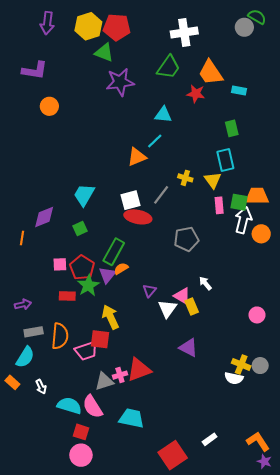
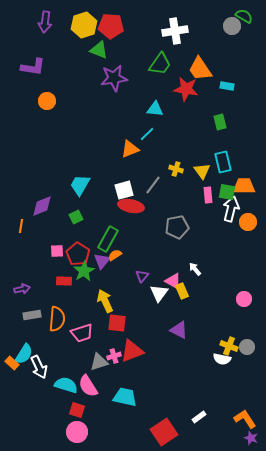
red star: (196, 94) -> (186, 89), size x1.4
cyan rectangle: (225, 160) -> (223, 162), moved
red square: (100, 339) -> (117, 323), moved
cyan semicircle: (25, 357) -> (24, 354), moved
white arrow: (41, 387) -> (39, 367), size x1.6

